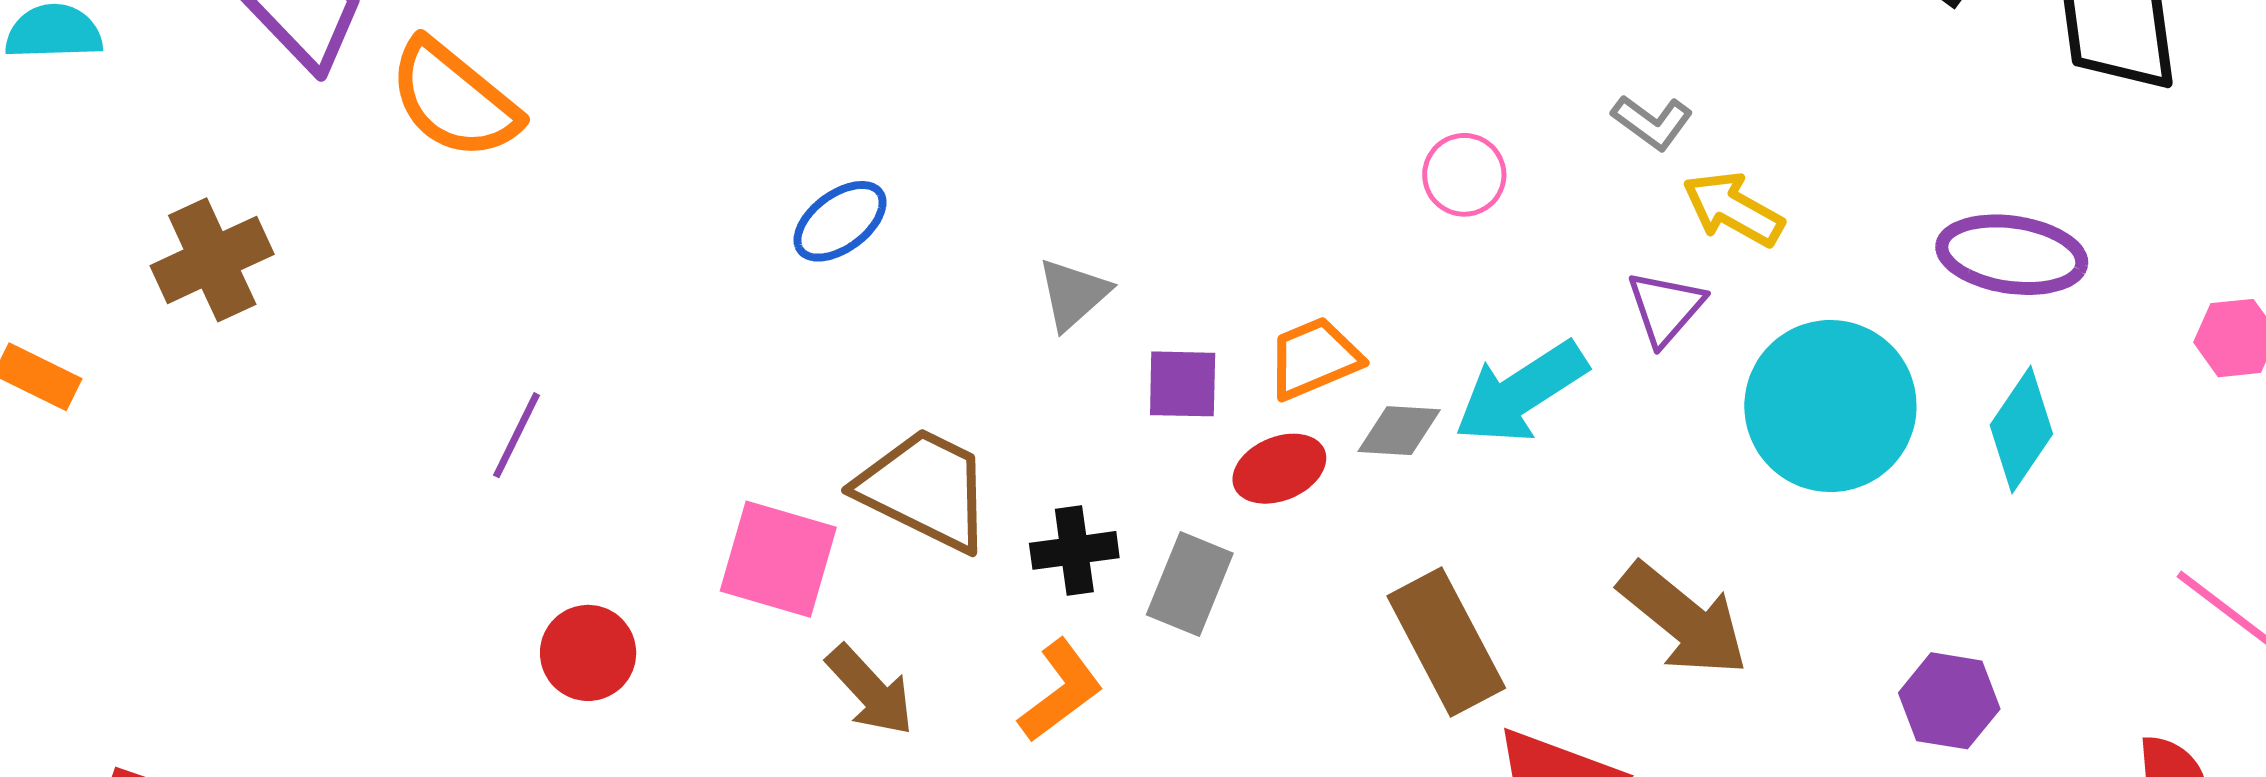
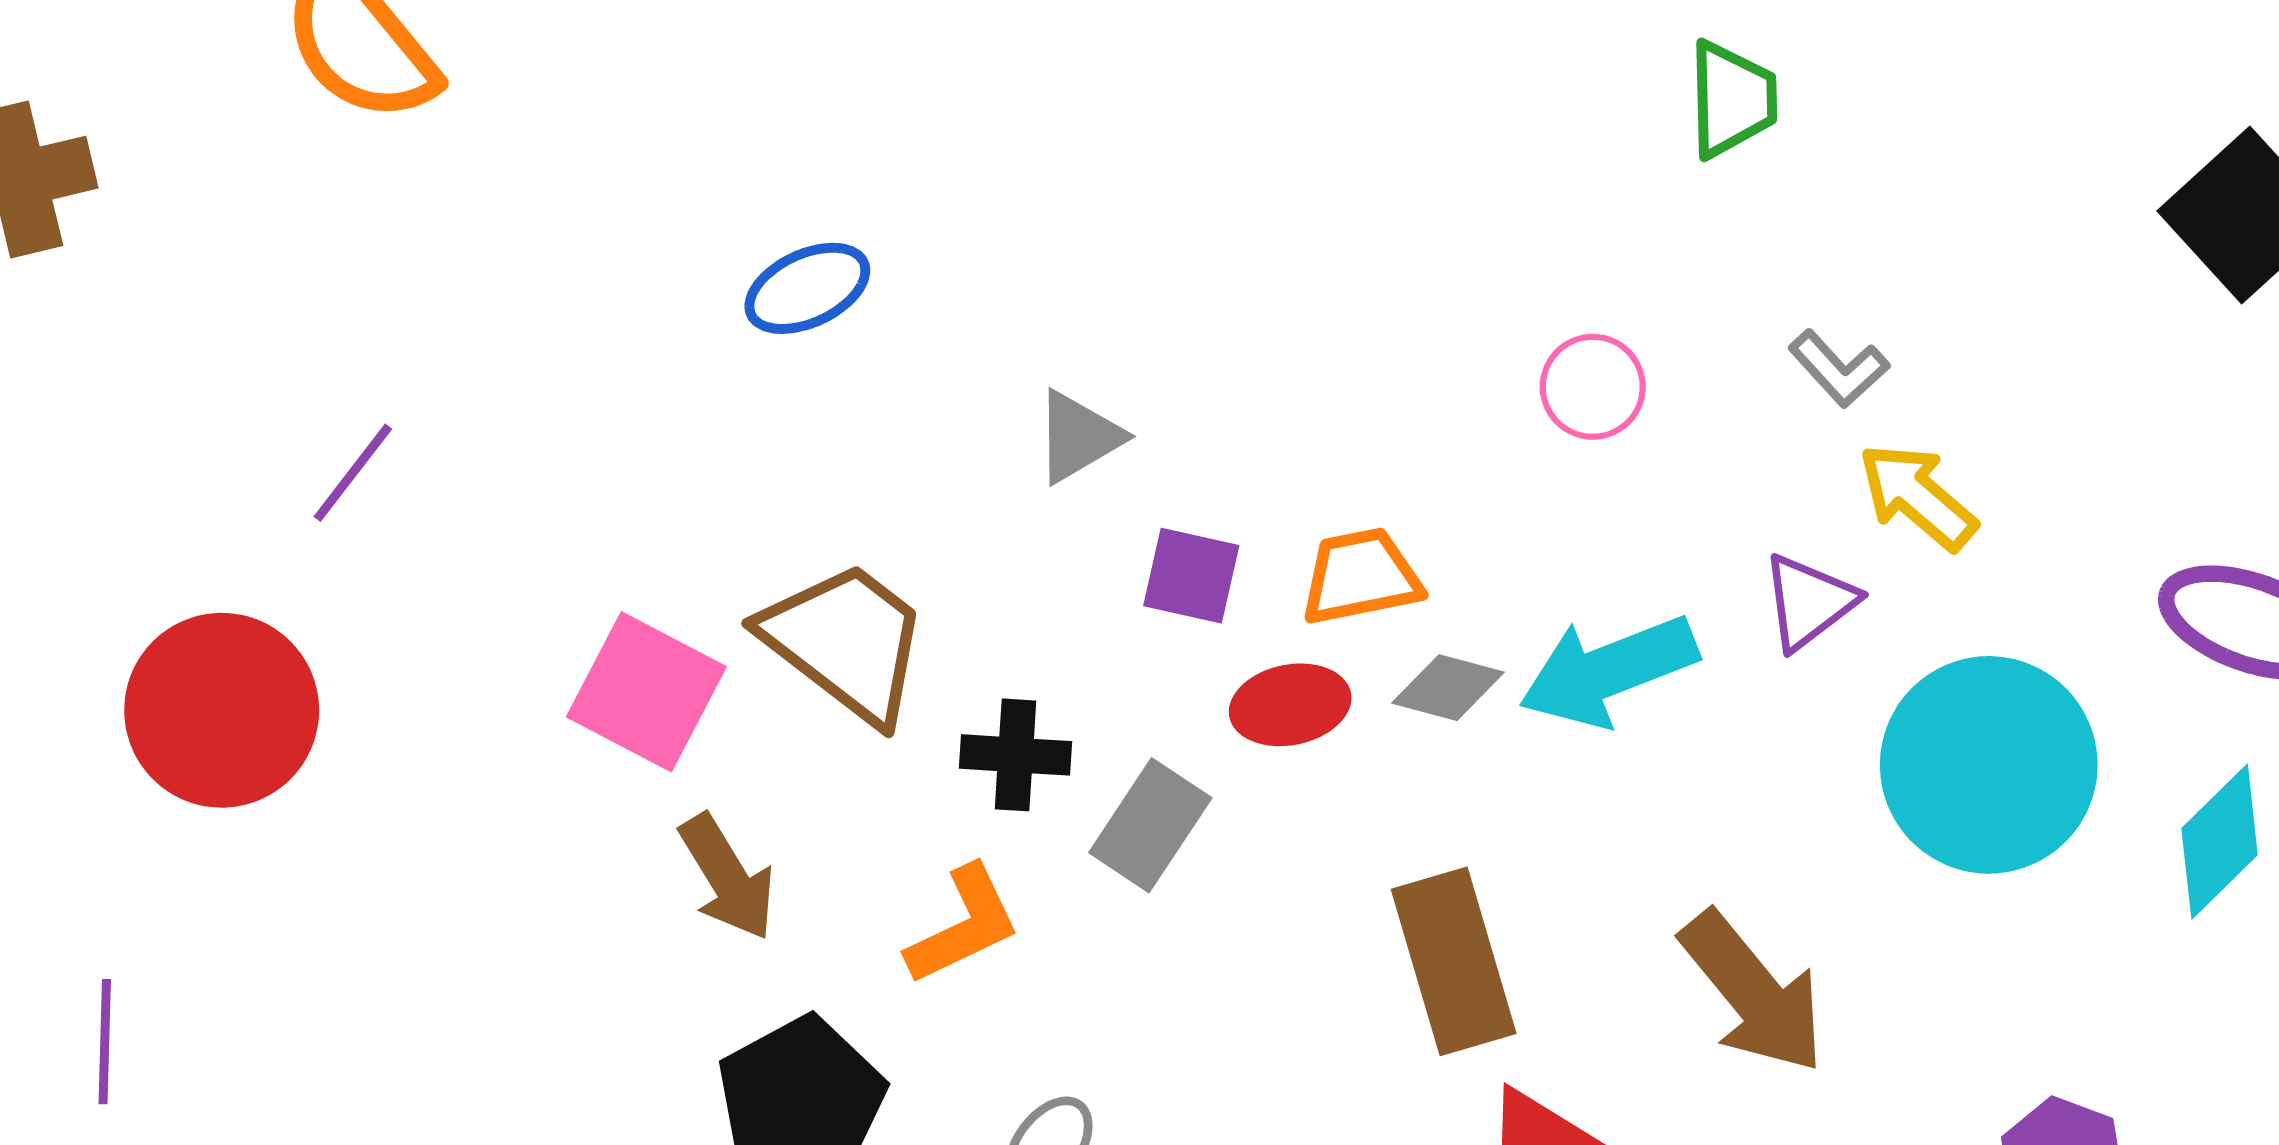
red circle: (588, 653) -> (222, 710), moved, size x1.6

